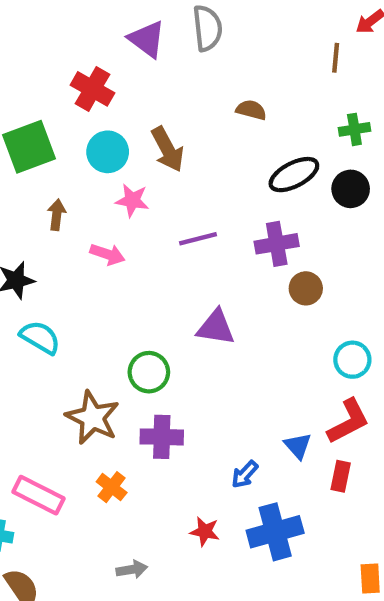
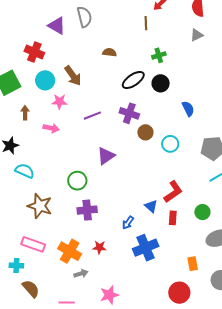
purple cross: (277, 244) -> (129, 113), turned 36
purple triangle: (216, 327) -> (106, 156), turned -36
cyan circle: (352, 360) -> (170, 144), moved
brown star: (93, 418) -> (40, 206), moved
orange cross: (112, 487) -> (70, 251), moved, size x1.6
red star: (205, 532) -> (99, 247), moved

